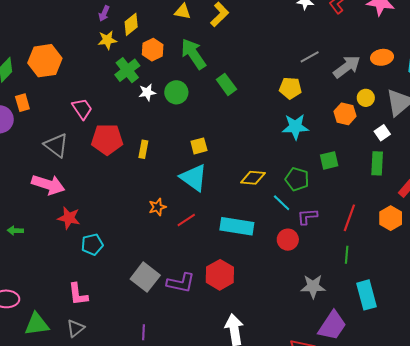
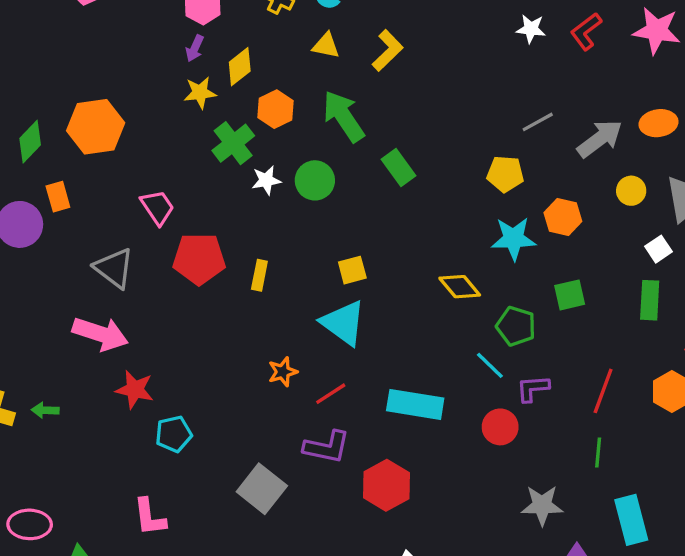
orange hexagon: (345, 114) -> (563, 217), moved
yellow diamond: (253, 178) -> (460, 287), moved, turned 45
purple L-shape: (181, 283) -> (327, 447), moved

